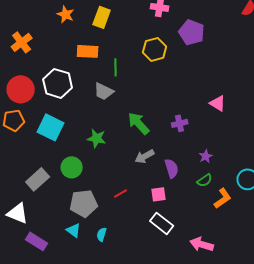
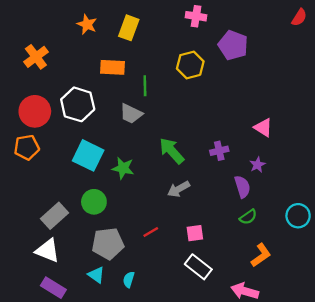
cyan square: (51, 127) -> (88, 155), moved
purple star: (206, 156) -> (257, 165), moved
purple semicircle: (172, 168) -> (242, 187), moved
orange L-shape: (223, 198) -> (261, 255), moved
white triangle: (18, 213) -> (48, 251), moved

